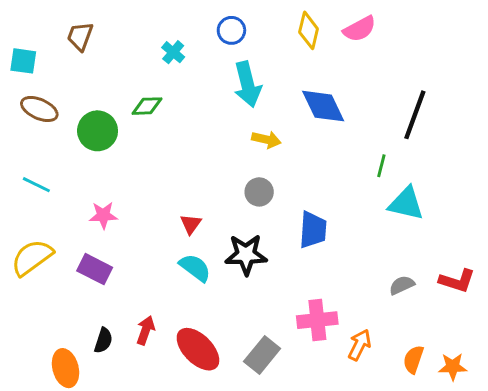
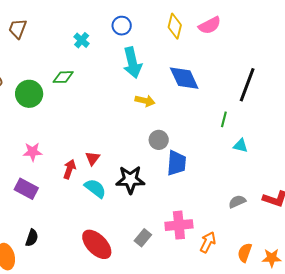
gray circle: (259, 192) -> (159, 140), moved
cyan triangle: (406, 204) -> (241, 146), size x0.6
red arrow: (146, 330) -> (69, 169), moved
gray rectangle: (262, 355) -> (143, 238), moved, size x0.7

